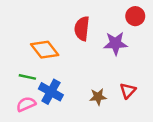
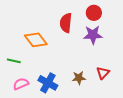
red circle: (135, 16) -> (94, 13), moved
green line: (27, 77) -> (14, 61), moved
blue cross: (51, 92) -> (48, 83), moved

